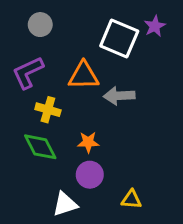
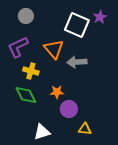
orange triangle: (84, 76) -> (54, 49), turned 50
purple circle: (90, 175) -> (69, 109), moved

